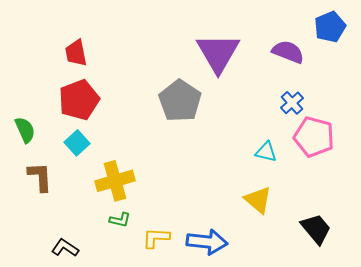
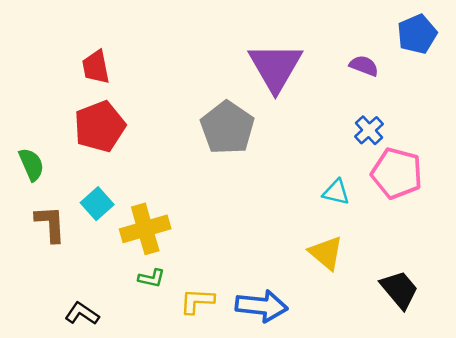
purple semicircle: (288, 52) -> (364, 66), size x0.7
cyan square: (77, 143) -> (97, 204), moved

